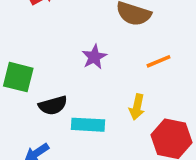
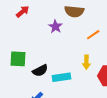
purple star: (94, 57) -> (55, 27), moved

